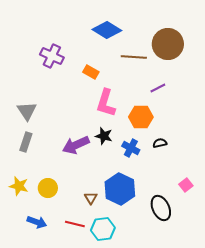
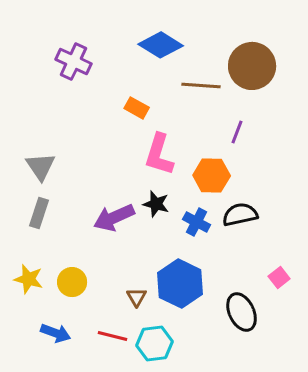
purple cross: (52, 56) -> (74, 61), moved
purple line: (158, 88) -> (237, 132), turned -42
black semicircle: (160, 143) -> (240, 215), size x1.6

